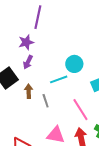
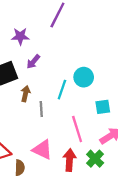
purple star: (26, 42) -> (20, 36), moved
cyan line: (59, 79) -> (62, 90), turned -66

